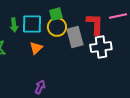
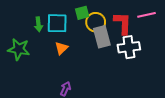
yellow circle: (57, 27) -> (96, 22), moved

